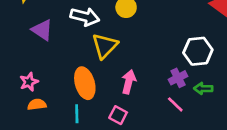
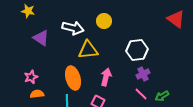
yellow triangle: (105, 46) -> (88, 50), turned 40
white hexagon: (198, 51) -> (137, 50), moved
green arrow: (203, 89) -> (162, 96), moved, turned -32

